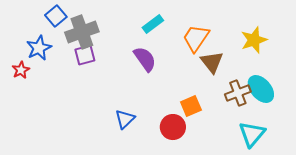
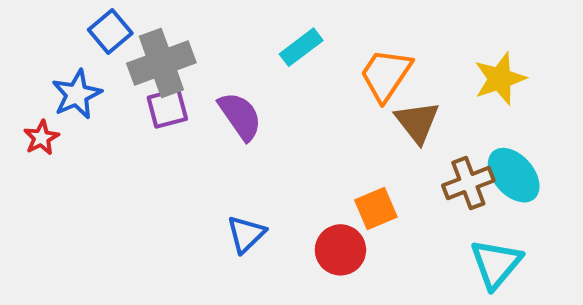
purple semicircle: (145, 59) -> (240, 116), moved

